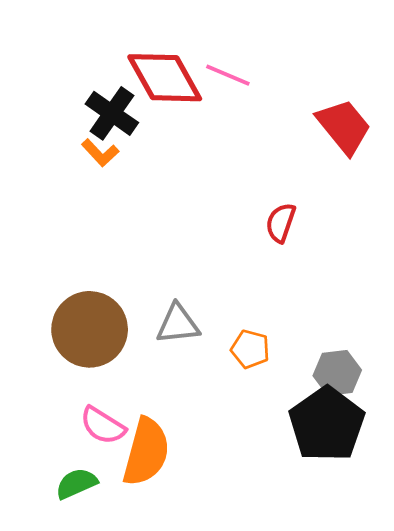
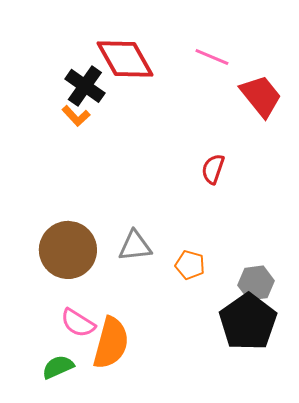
pink line: (228, 75) -> (212, 57), moved

